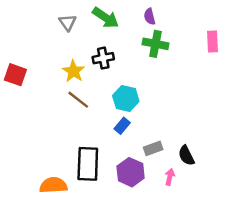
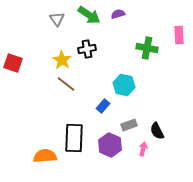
purple semicircle: (150, 17) -> (118, 14), moved, turned 88
green cross: (155, 44) -> (147, 48), moved
cyan hexagon: (126, 98) -> (124, 85), moved

